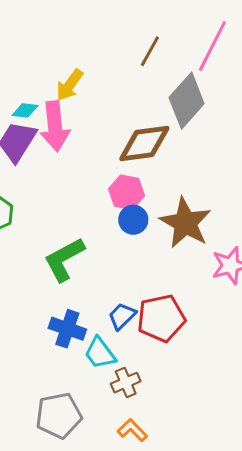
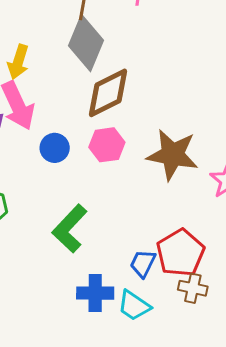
gray diamond: (187, 101) -> (86, 43), moved
blue circle: (133, 220) -> (55, 148), moved
brown cross: (126, 383) -> (193, 288), moved, turned -36

